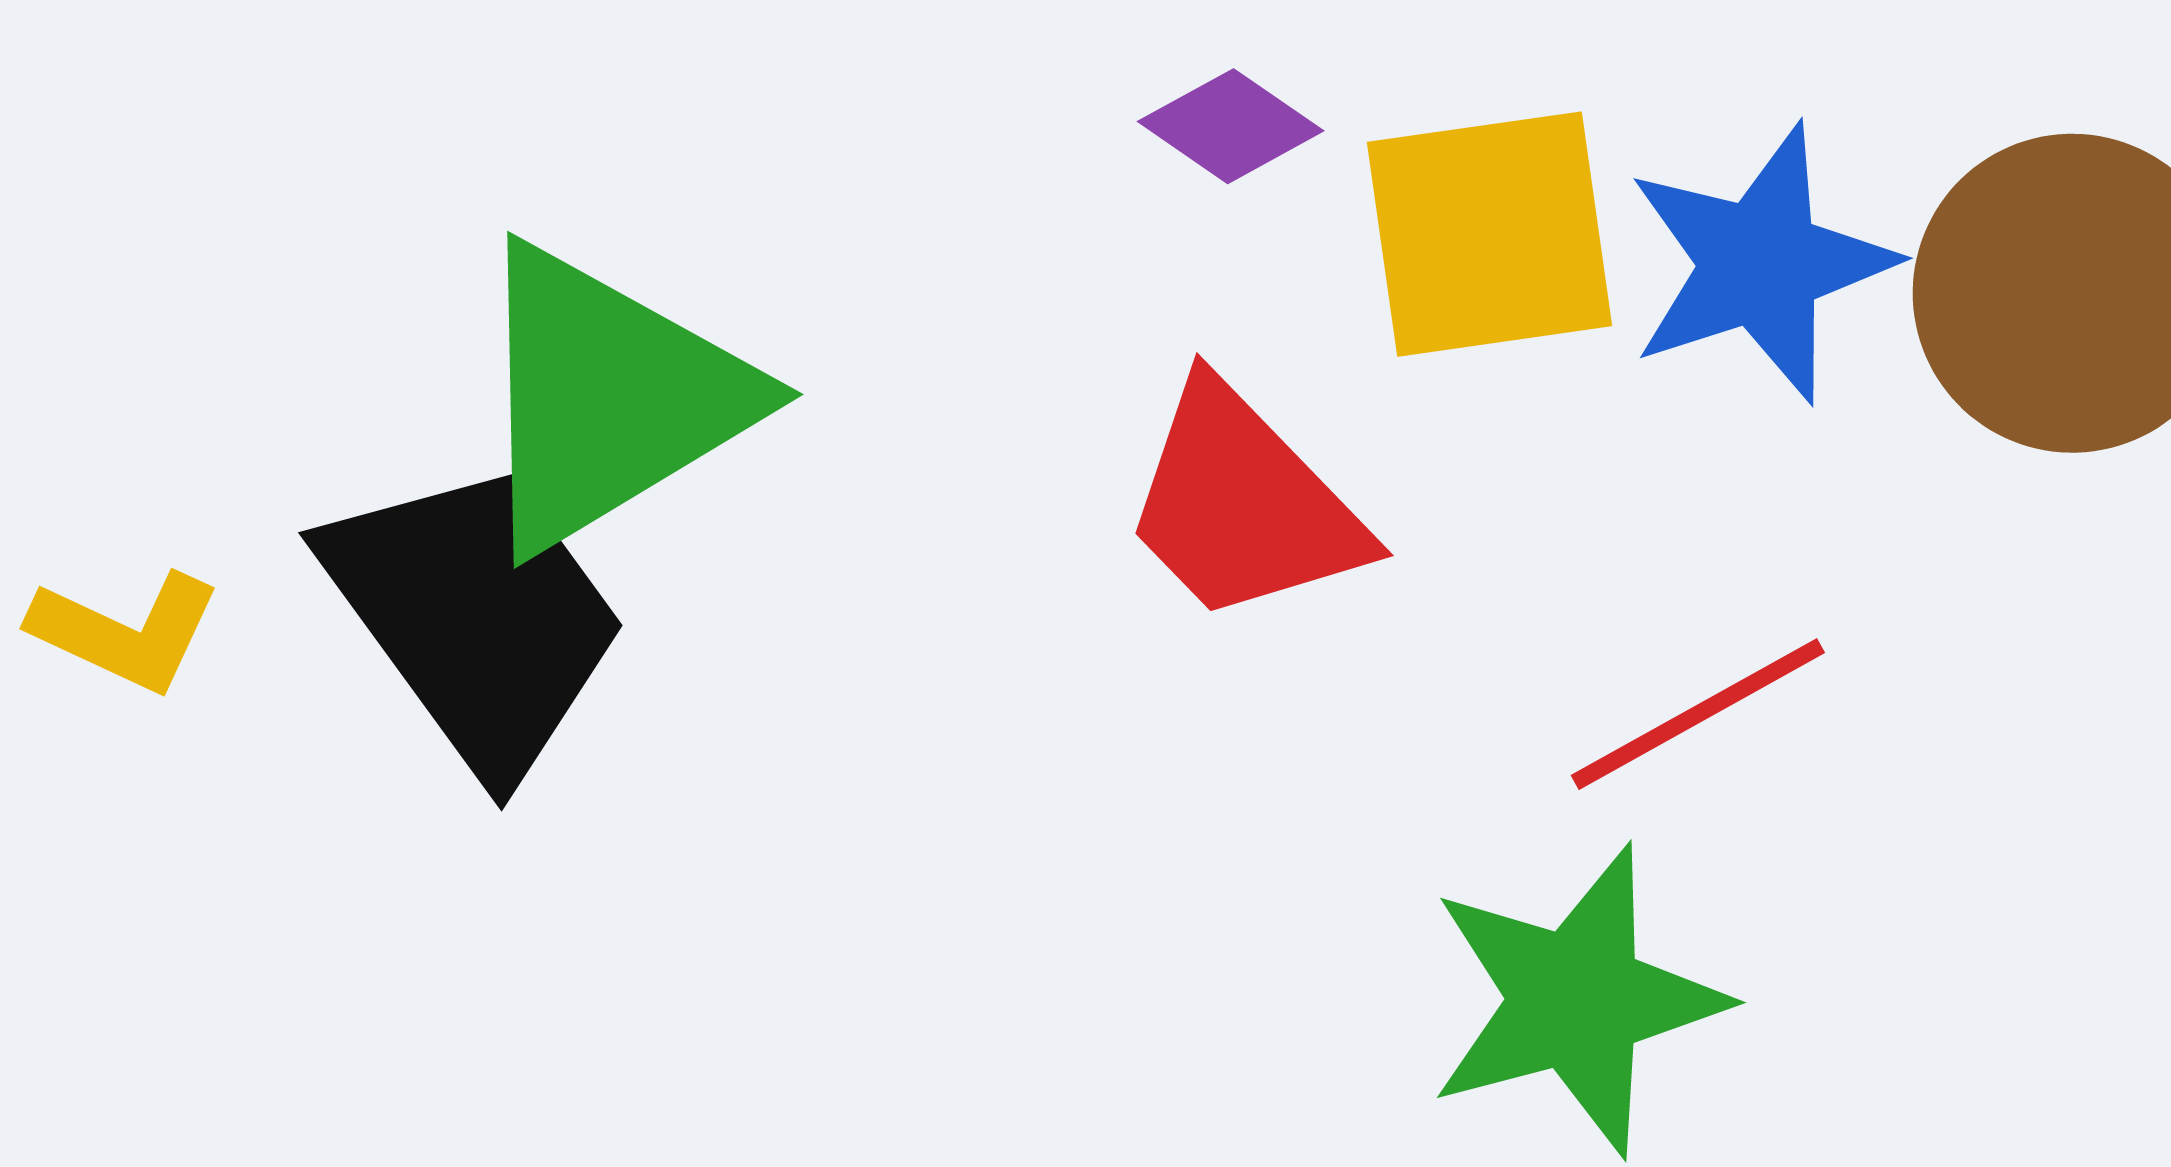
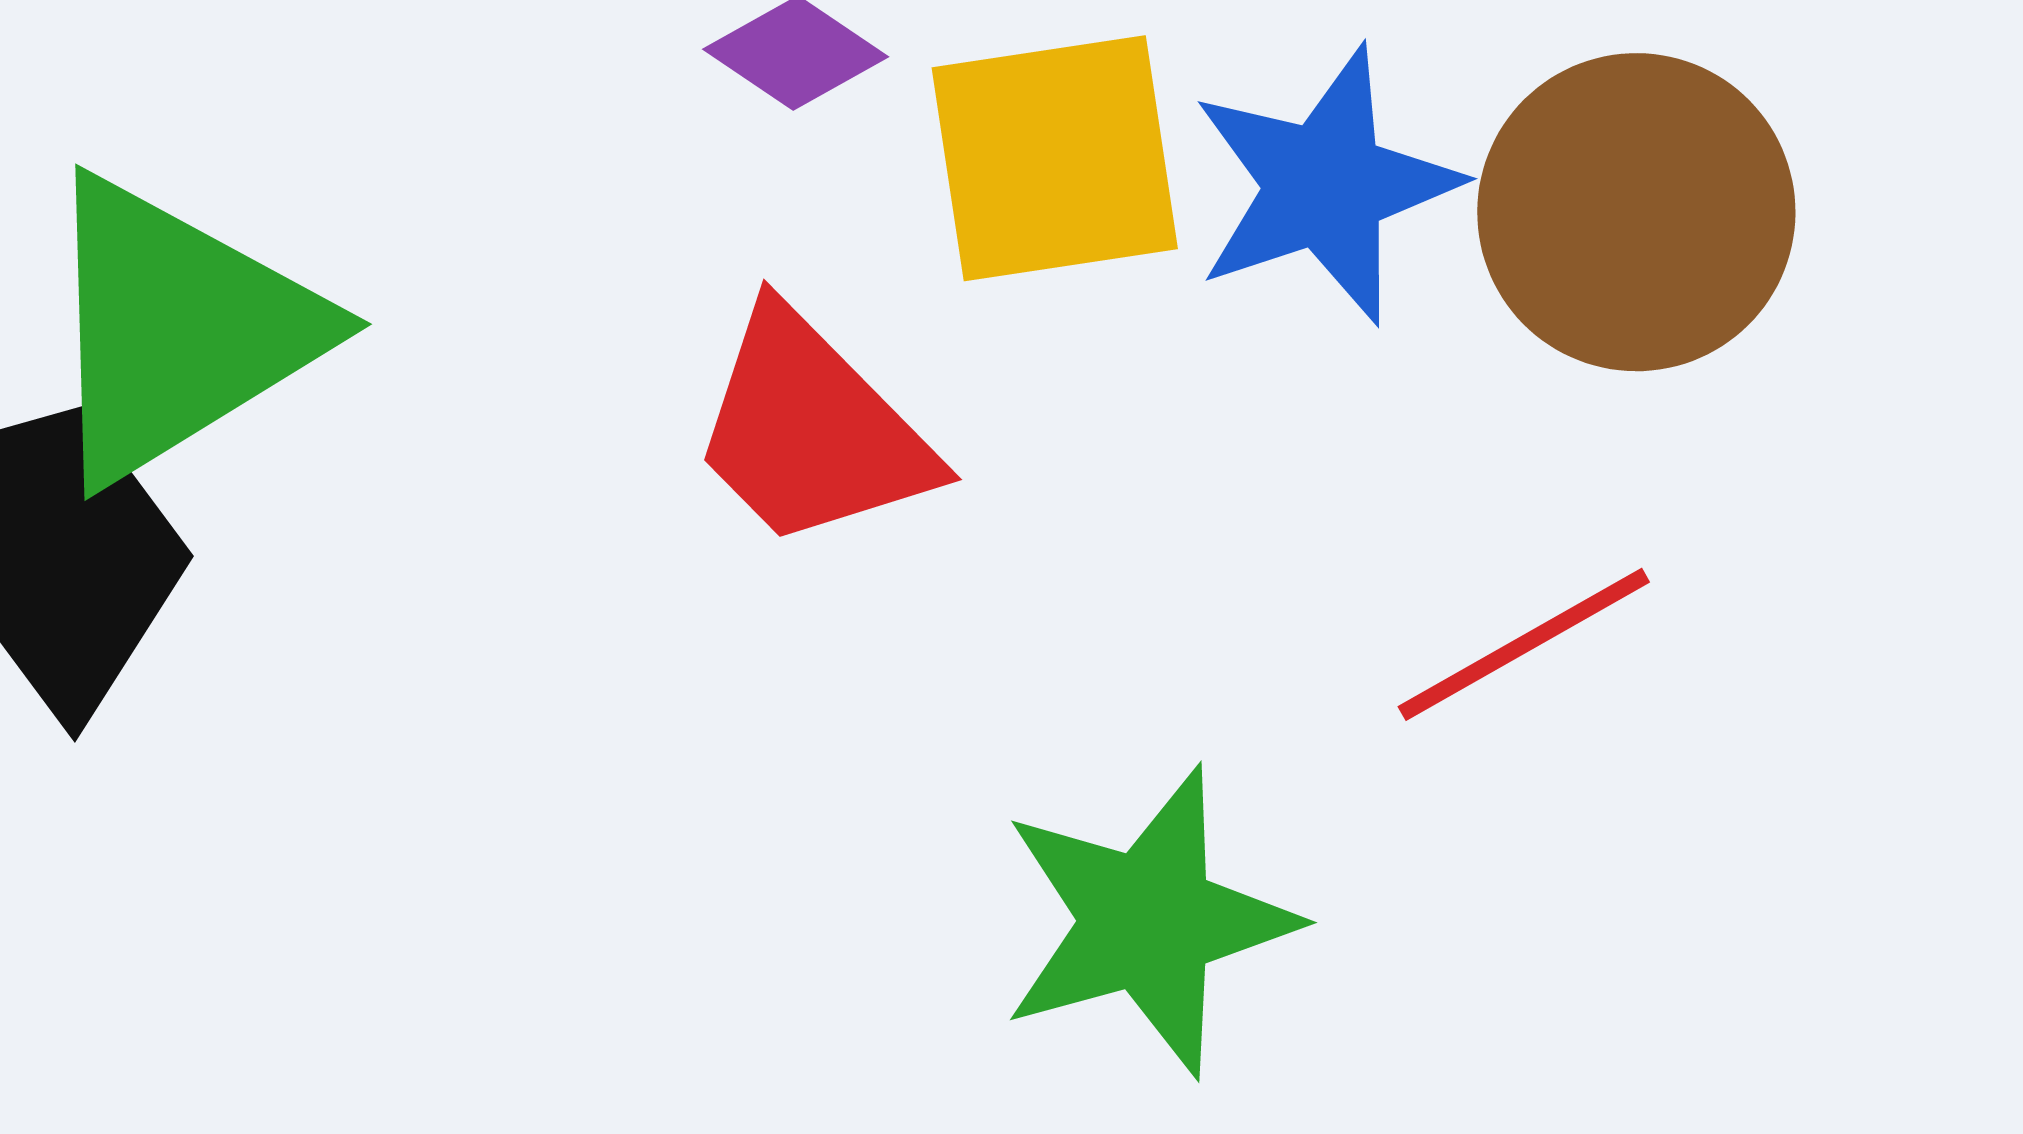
red line: (1698, 714) -> (1524, 644), moved

